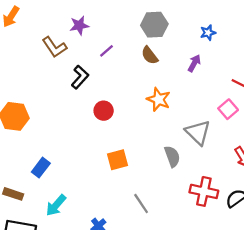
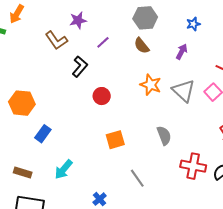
gray triangle: (198, 132) -> (184, 91), moved
blue rectangle: (41, 168) -> (43, 134), moved
cyan arrow: (56, 205) -> (64, 169), moved

